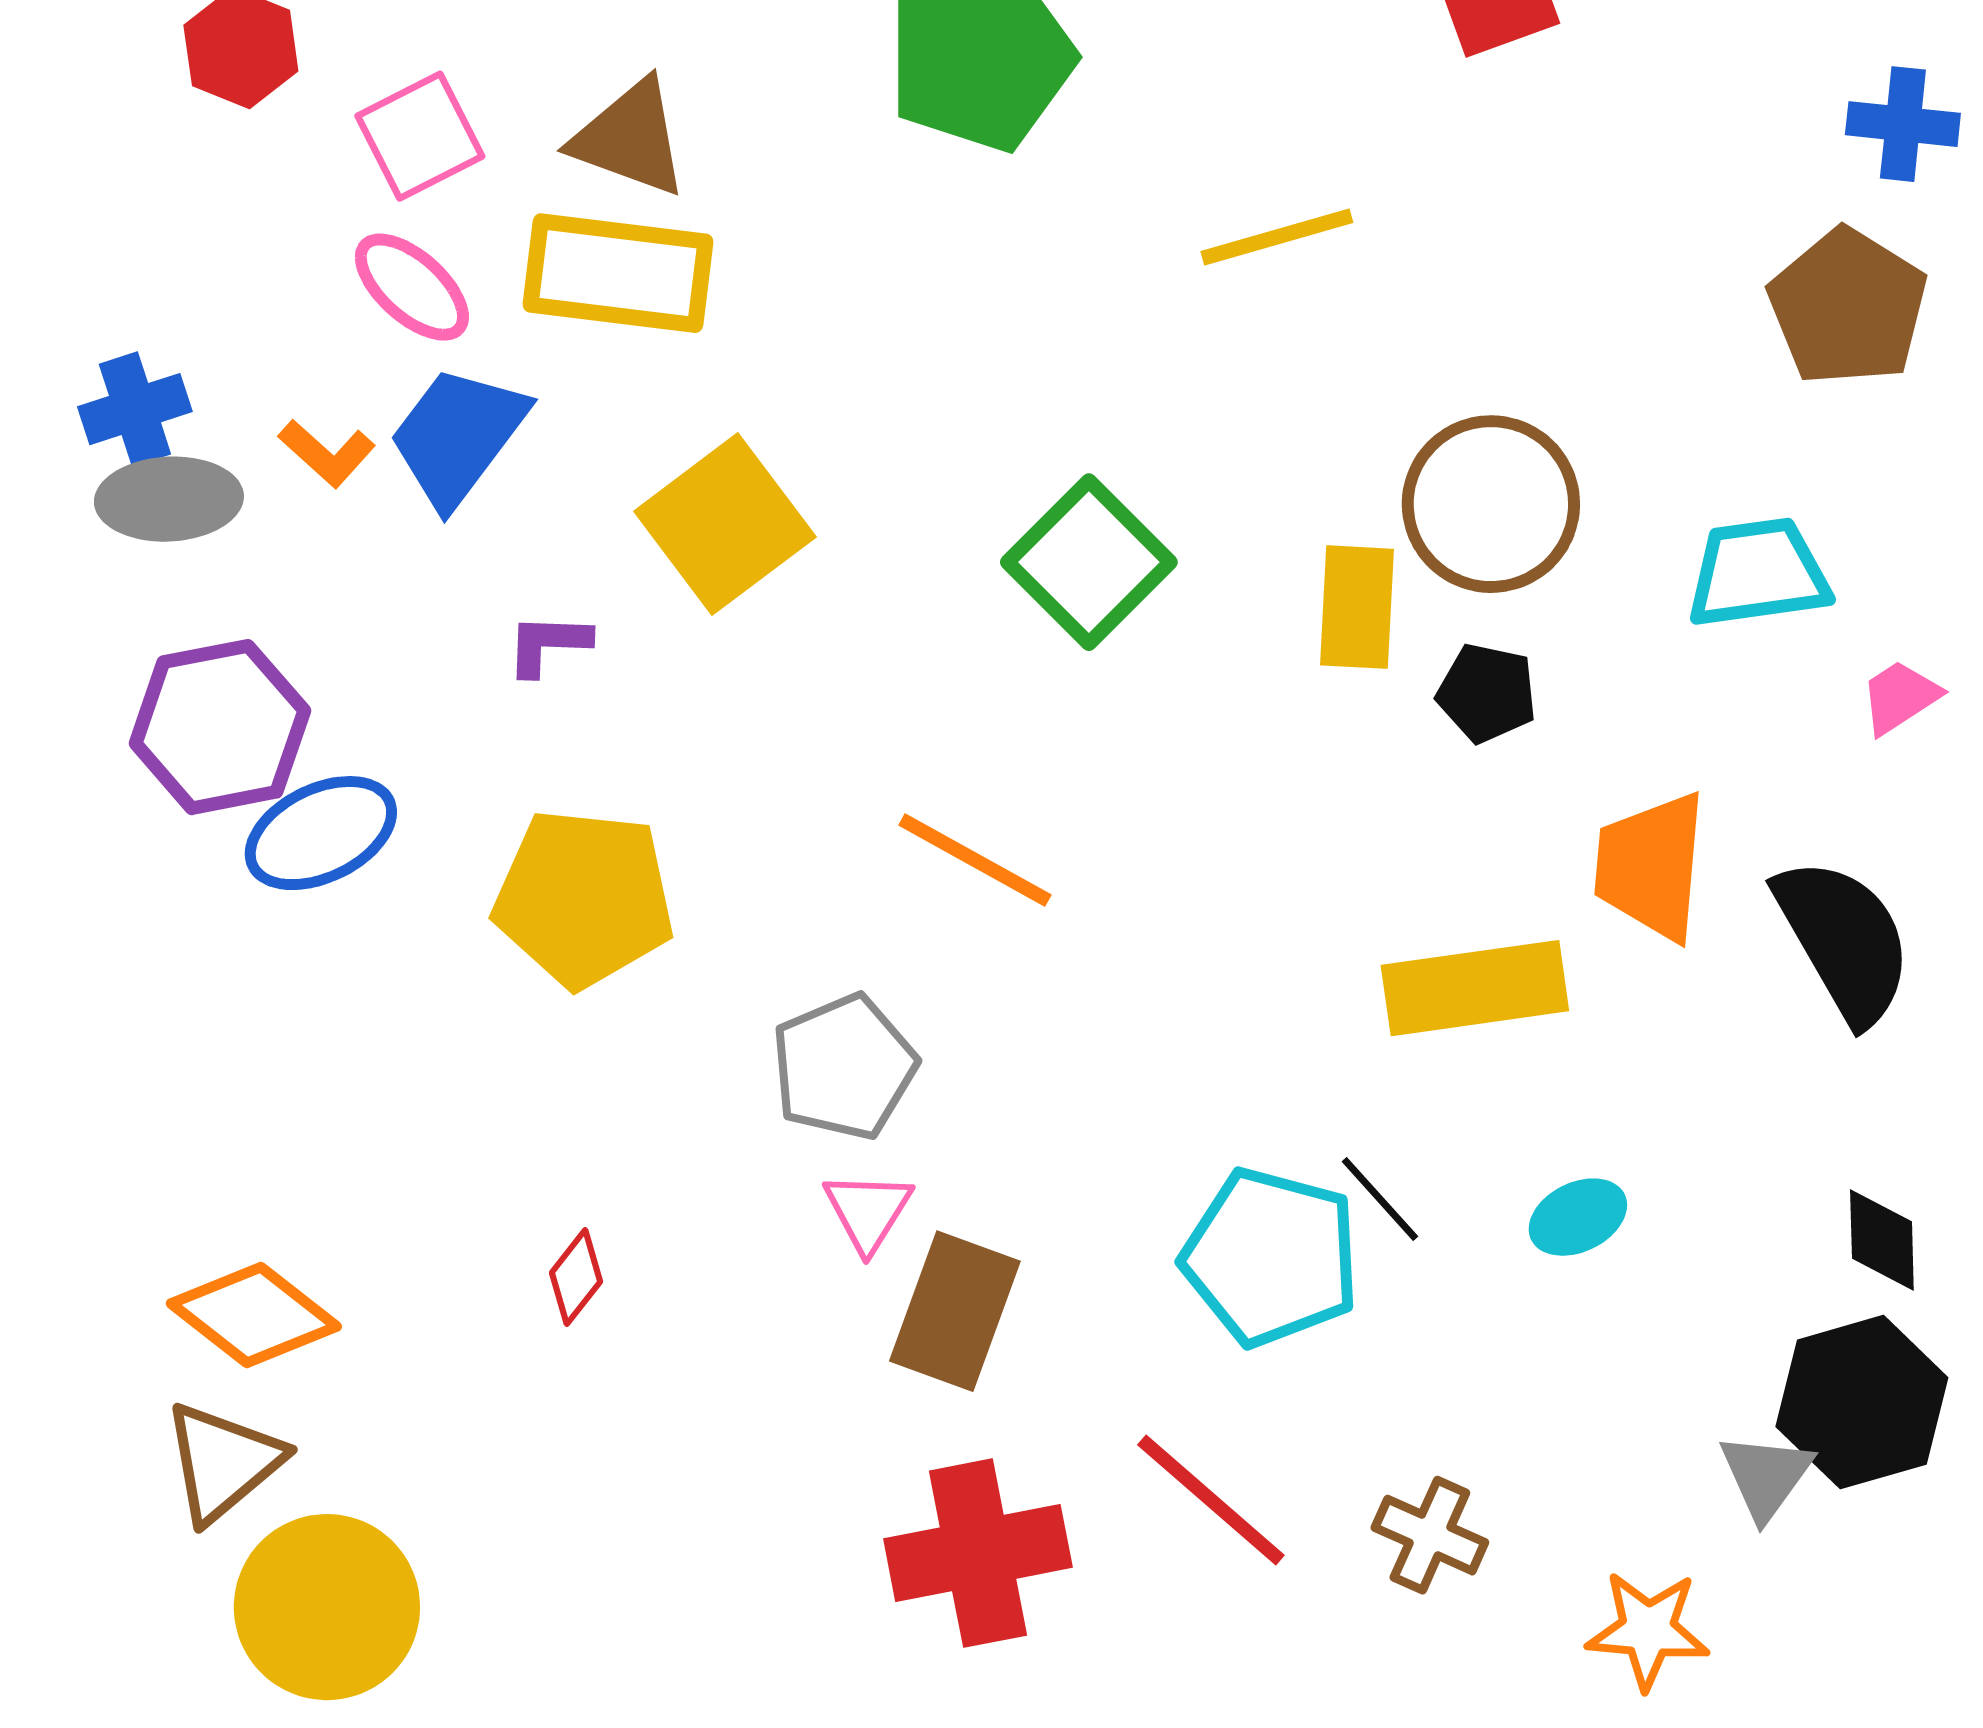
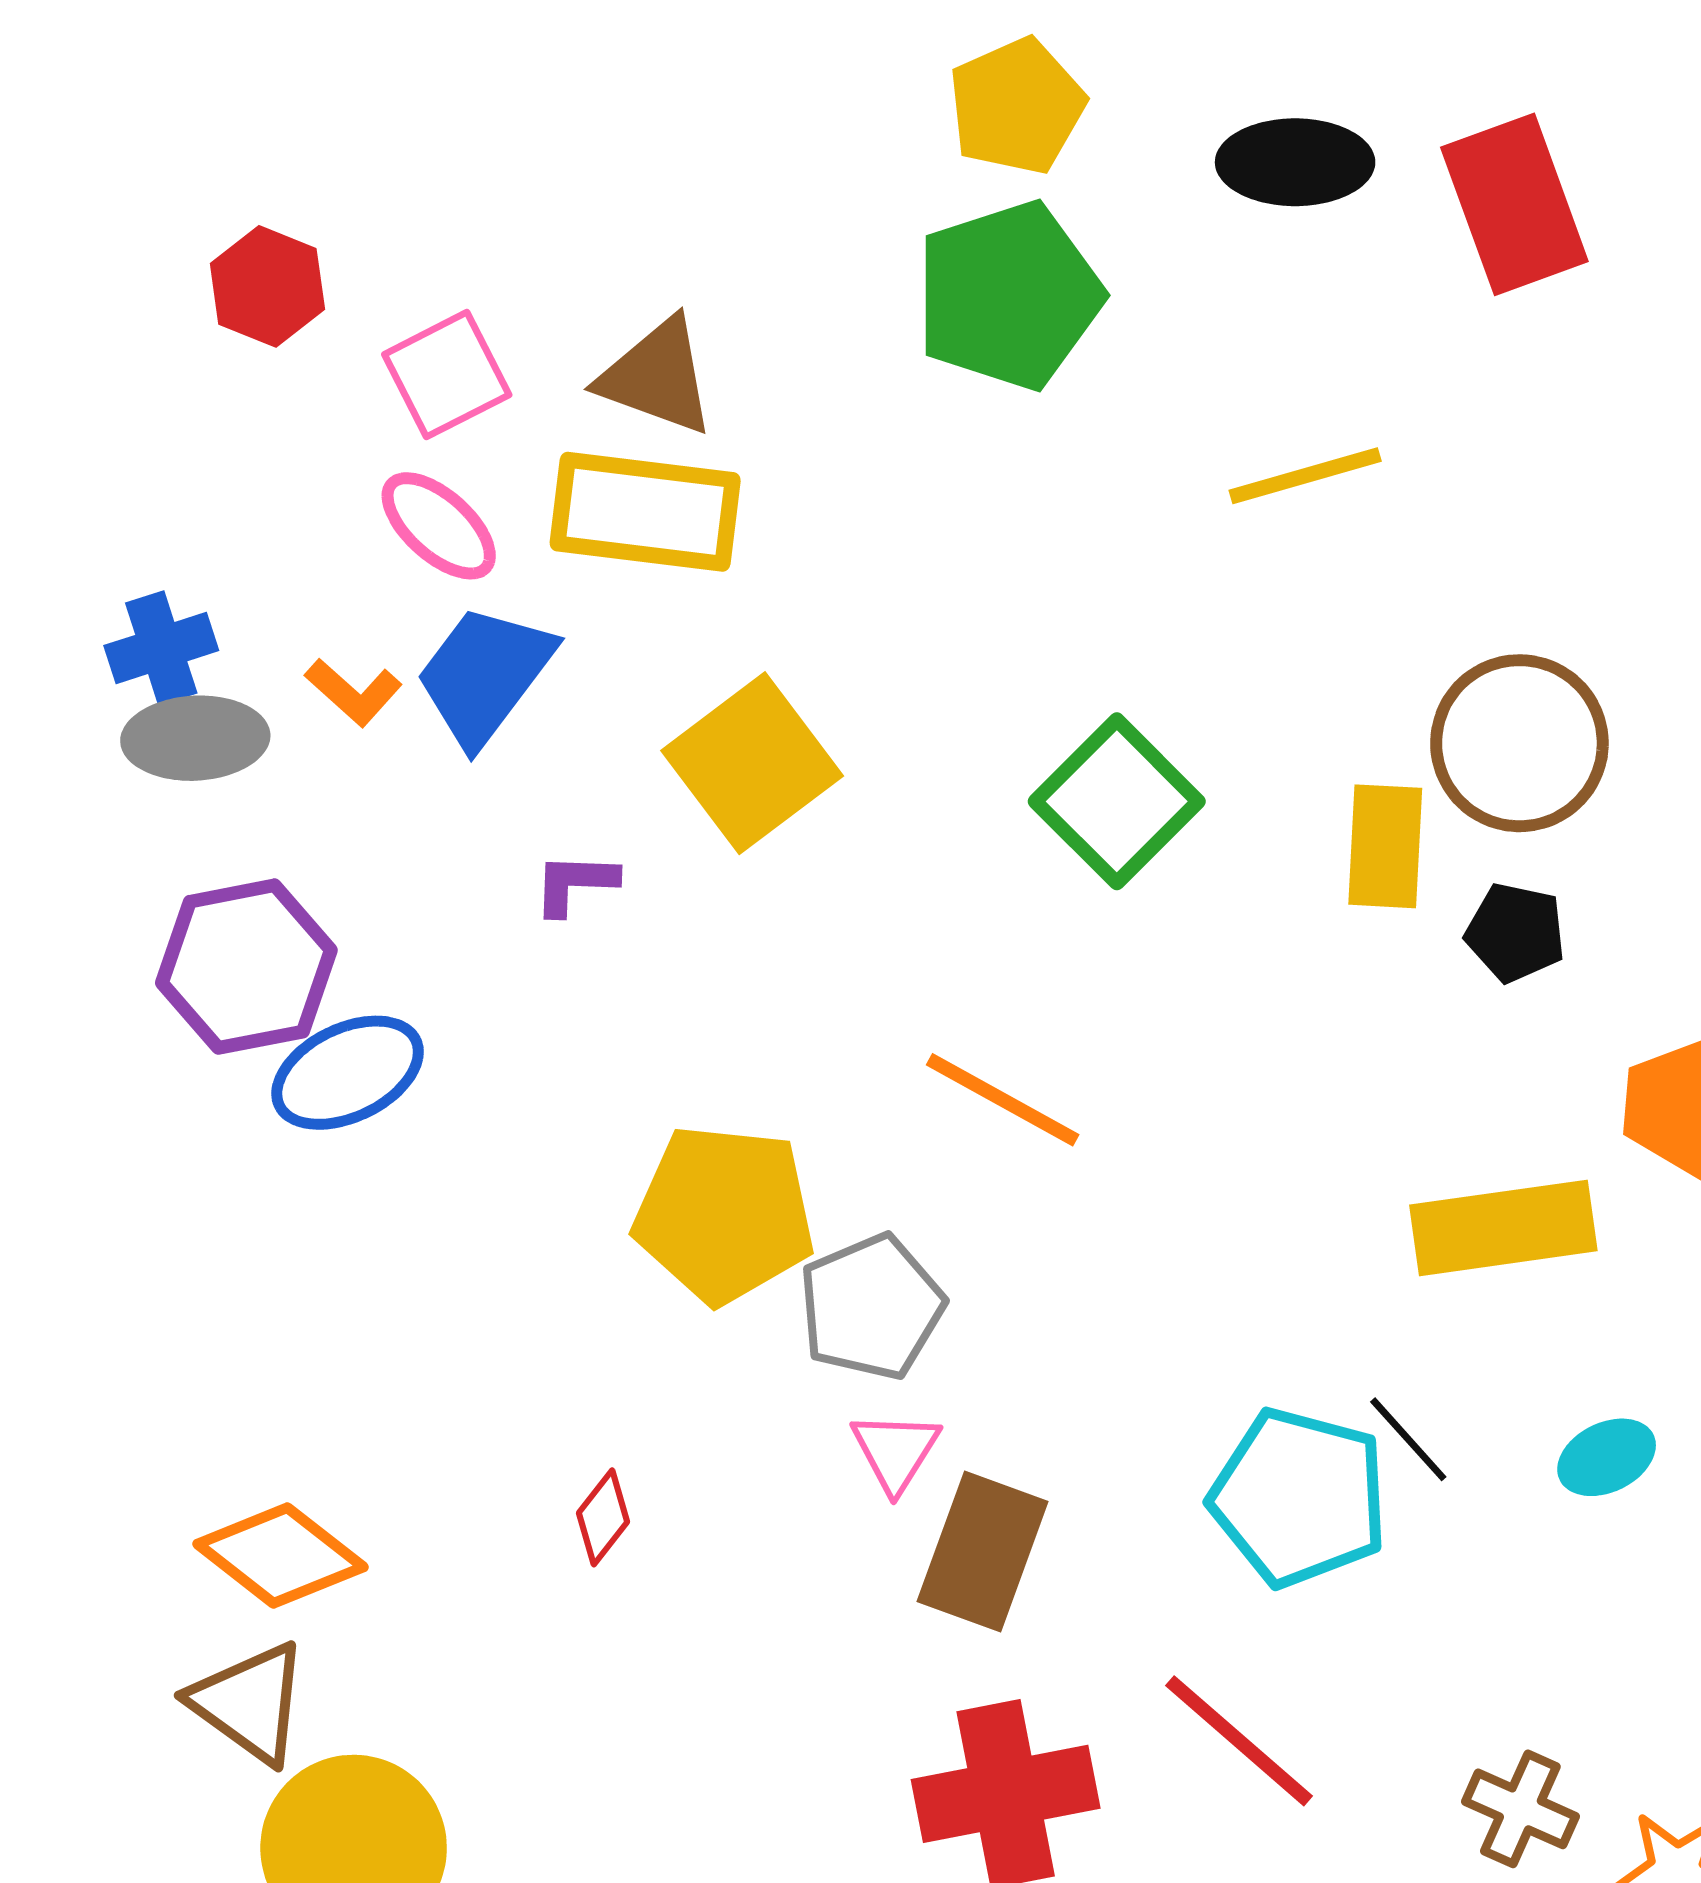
yellow pentagon: (584, 898) -> (724, 1214), moved
brown triangle: (223, 1462) -> (249, 1703), turned -44
brown cross: (1430, 1535) -> (1520, 1809), moved

